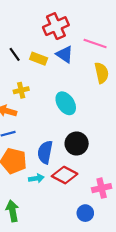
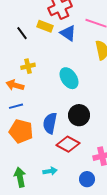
yellow rectangle: (39, 59) -> (45, 26), moved
cyan arrow: (36, 178) -> (50, 171), moved

